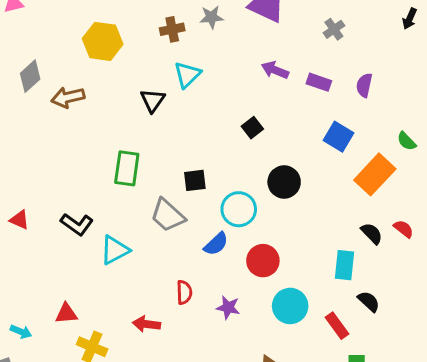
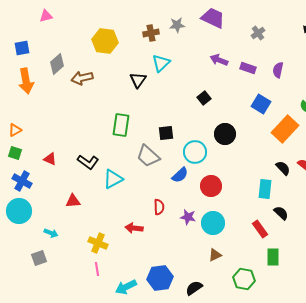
cyan circle: (290, 306) -> (213, 223), moved
red triangle: (66, 314) -> (73, 201), moved

